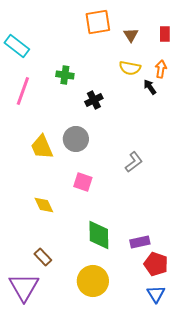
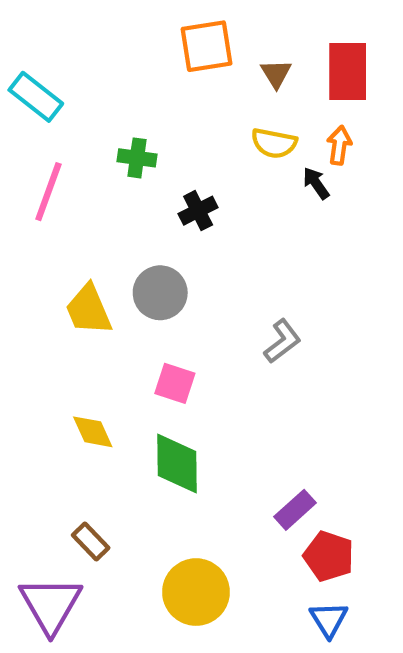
red rectangle: (165, 34) -> (348, 72), size x1.8
green diamond: (99, 235) -> (177, 463), moved
purple rectangle: (140, 242) -> (295, 510), turned -30

